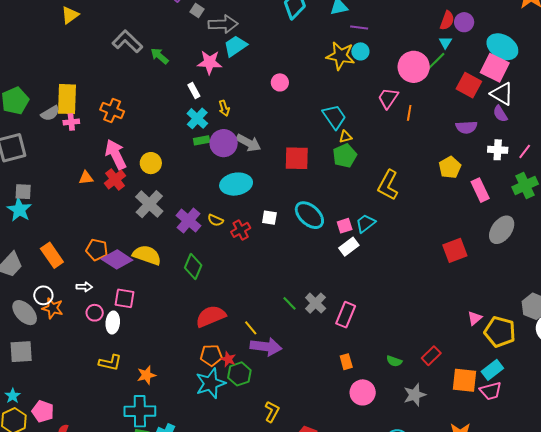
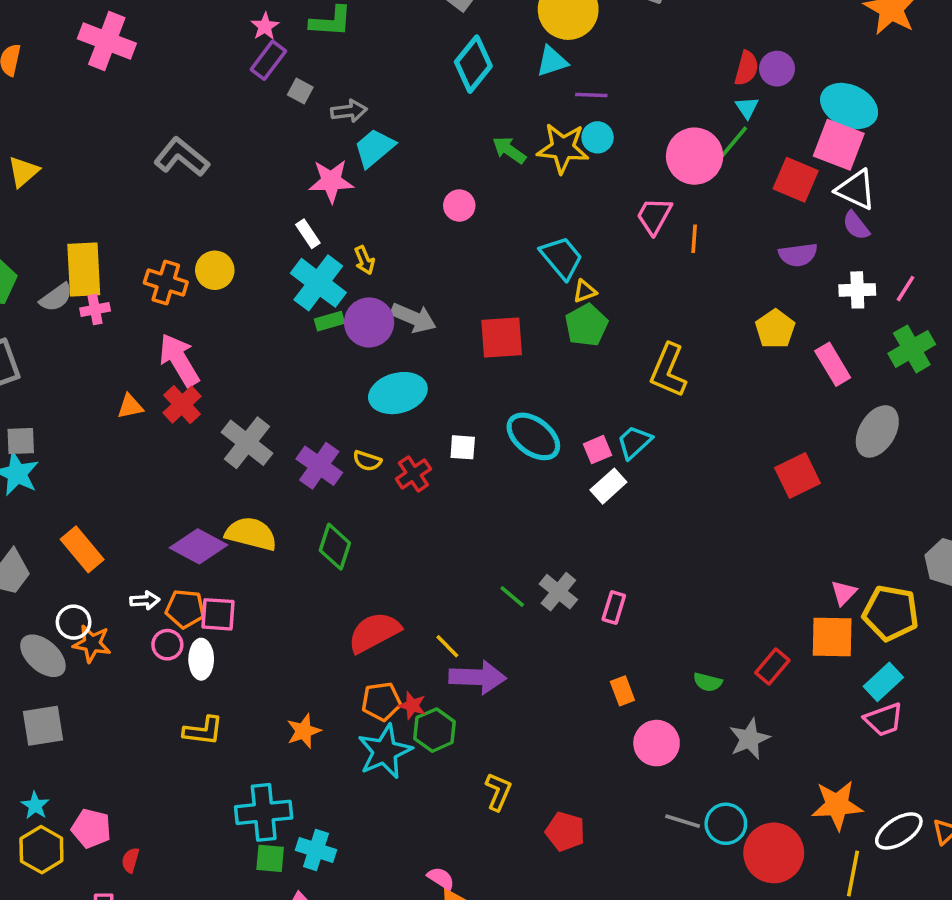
yellow triangle: (70, 15) -> (23, 172), moved
gray arrow: (223, 24) -> (349, 111), size x0.7
green arrow: (159, 56) -> (509, 150), moved
cyan cross: (197, 118) -> (318, 283), size x1.4
yellow circle: (151, 163) -> (215, 270), moved
orange pentagon: (97, 250) -> (185, 609), moved
pink rectangle: (346, 315) -> (614, 608), size x0.7
orange star: (146, 375) -> (304, 731), moved
orange square: (464, 380) -> (832, 637), moved

